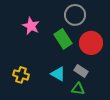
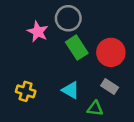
gray circle: (75, 15) -> (68, 18), moved
gray rectangle: (81, 71) -> (110, 87), moved

